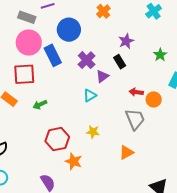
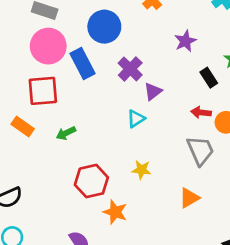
black rectangle: (120, 62) -> (209, 78), moved

